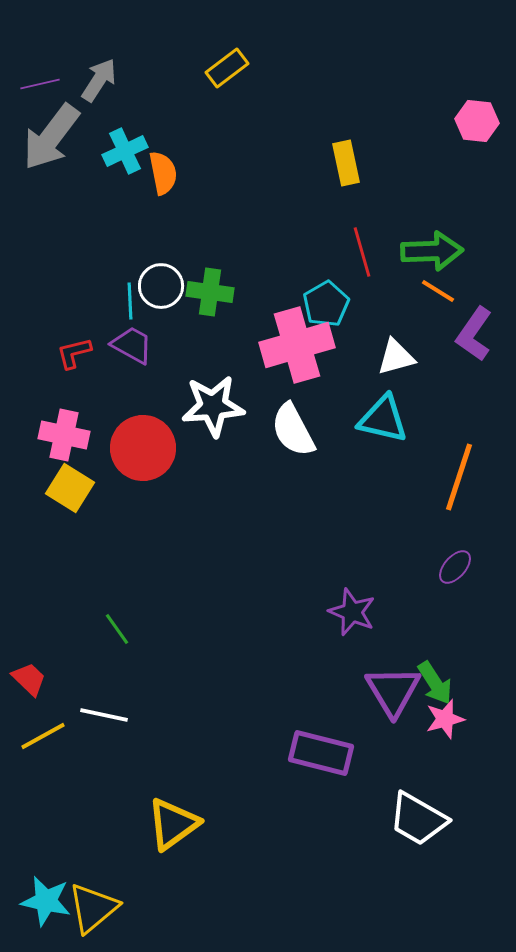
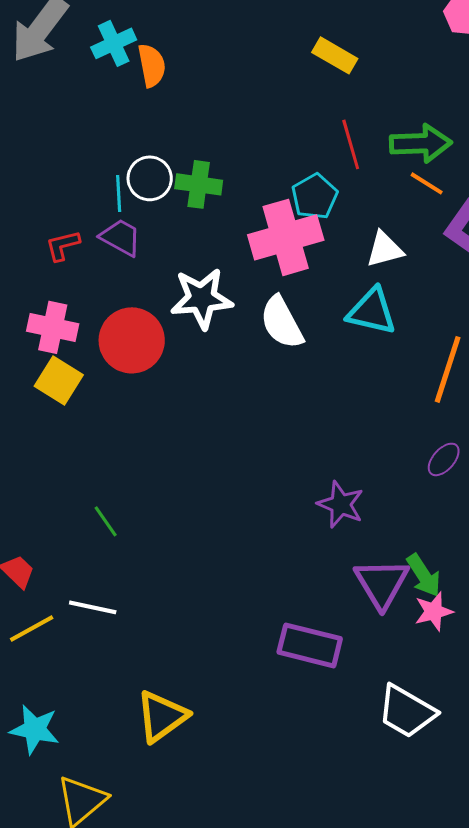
yellow rectangle: (346, 163) -> (335, 55), turned -48
cyan star: (46, 901) -> (35, 729), moved

